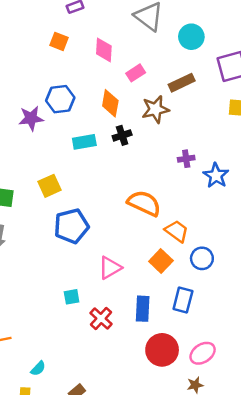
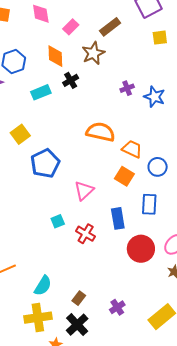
cyan semicircle: (38, 368) -> (43, 286), size x1.5

